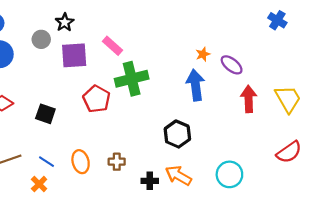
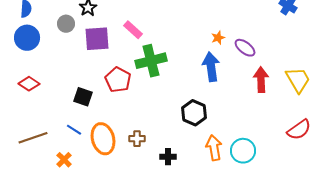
black square: (45, 114) -> (83, 97), moved
blue line: (47, 162) -> (74, 130), moved
orange ellipse: (81, 162) -> (103, 139), size x1.4
orange arrow: (178, 175) -> (214, 148), moved, turned 50

